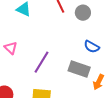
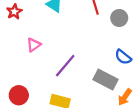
pink triangle: (11, 48) -> (34, 45), turned 32

